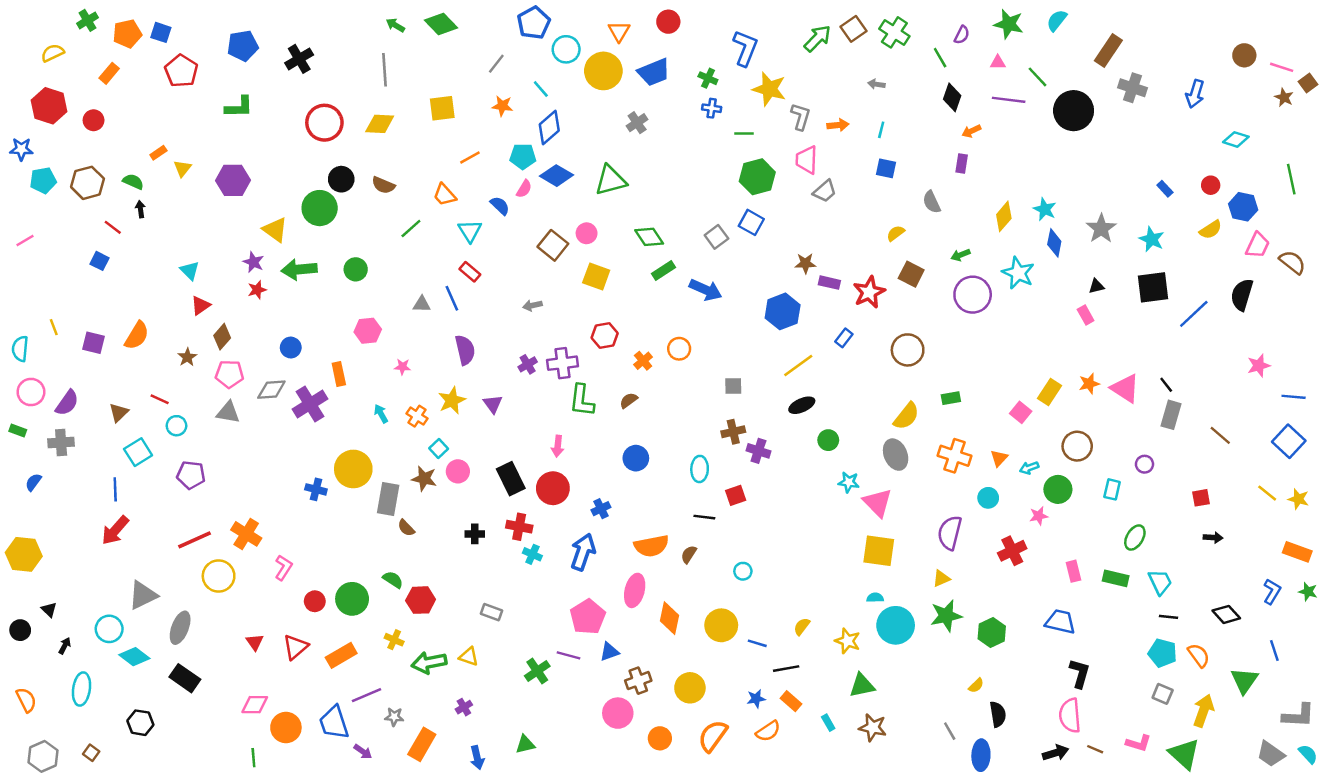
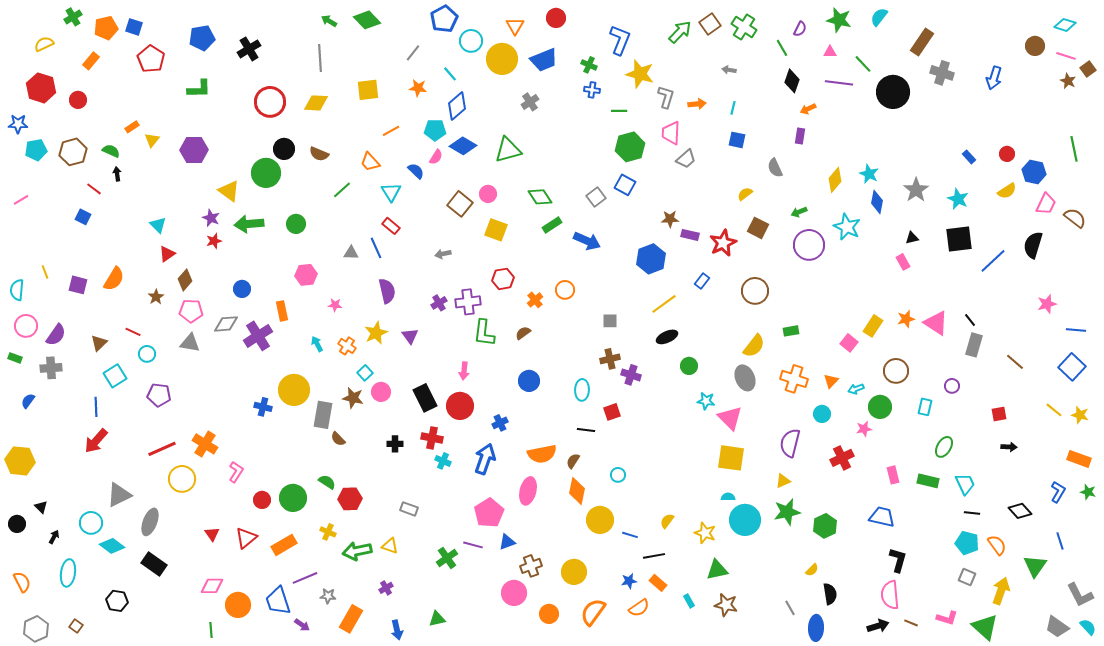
cyan diamond: (1236, 139) -> (1065, 25), moved
orange diamond: (670, 618) -> (577, 491), moved
gray L-shape: (1298, 715) -> (1080, 595), turned 60

